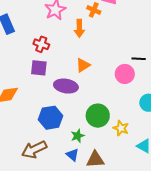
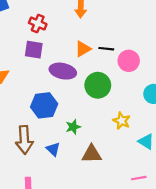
black line: (139, 59) -> (106, 49), moved
green circle: (98, 116) -> (98, 85), moved
brown arrow: (34, 150) -> (24, 140), turned -70
blue triangle: (72, 155) -> (53, 149), moved

